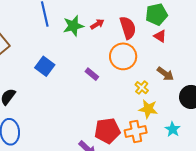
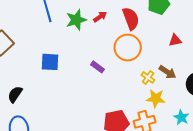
red triangle: (160, 36) -> (175, 40), moved, turned -40
blue square: (45, 66) -> (50, 62), turned -30
brown arrow: (165, 74) -> (167, 72), moved

